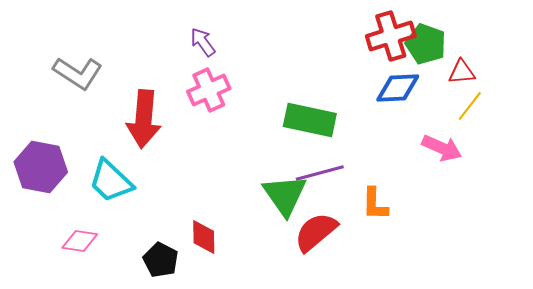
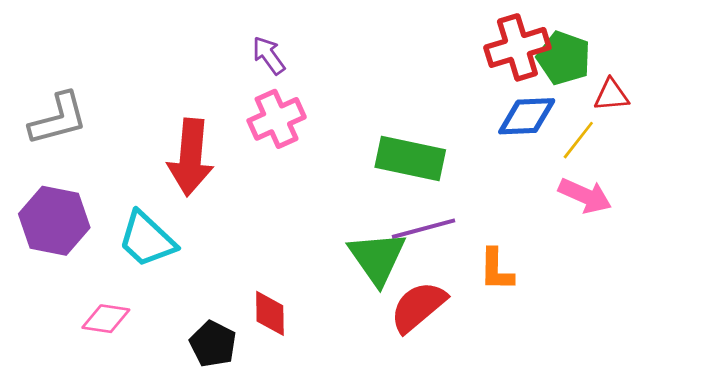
gray L-shape: (78, 73) -> (58, 119), moved, turned -48
yellow line: (470, 106) -> (578, 140), moved

